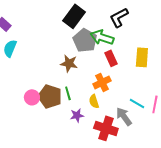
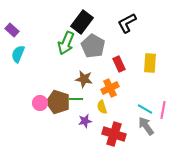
green arrow: (102, 37) -> (66, 43), moved, turned -85
brown star: (69, 63) -> (84, 79), moved
green line: (68, 93) -> (76, 99), turned -72
gray arrow: (124, 116) -> (146, 126), moved

